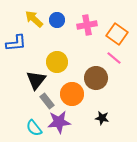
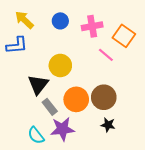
yellow arrow: (34, 19) -> (24, 20), moved
pink line: (114, 58) -> (106, 55), moved
brown circle: (96, 78) -> (104, 97), moved

